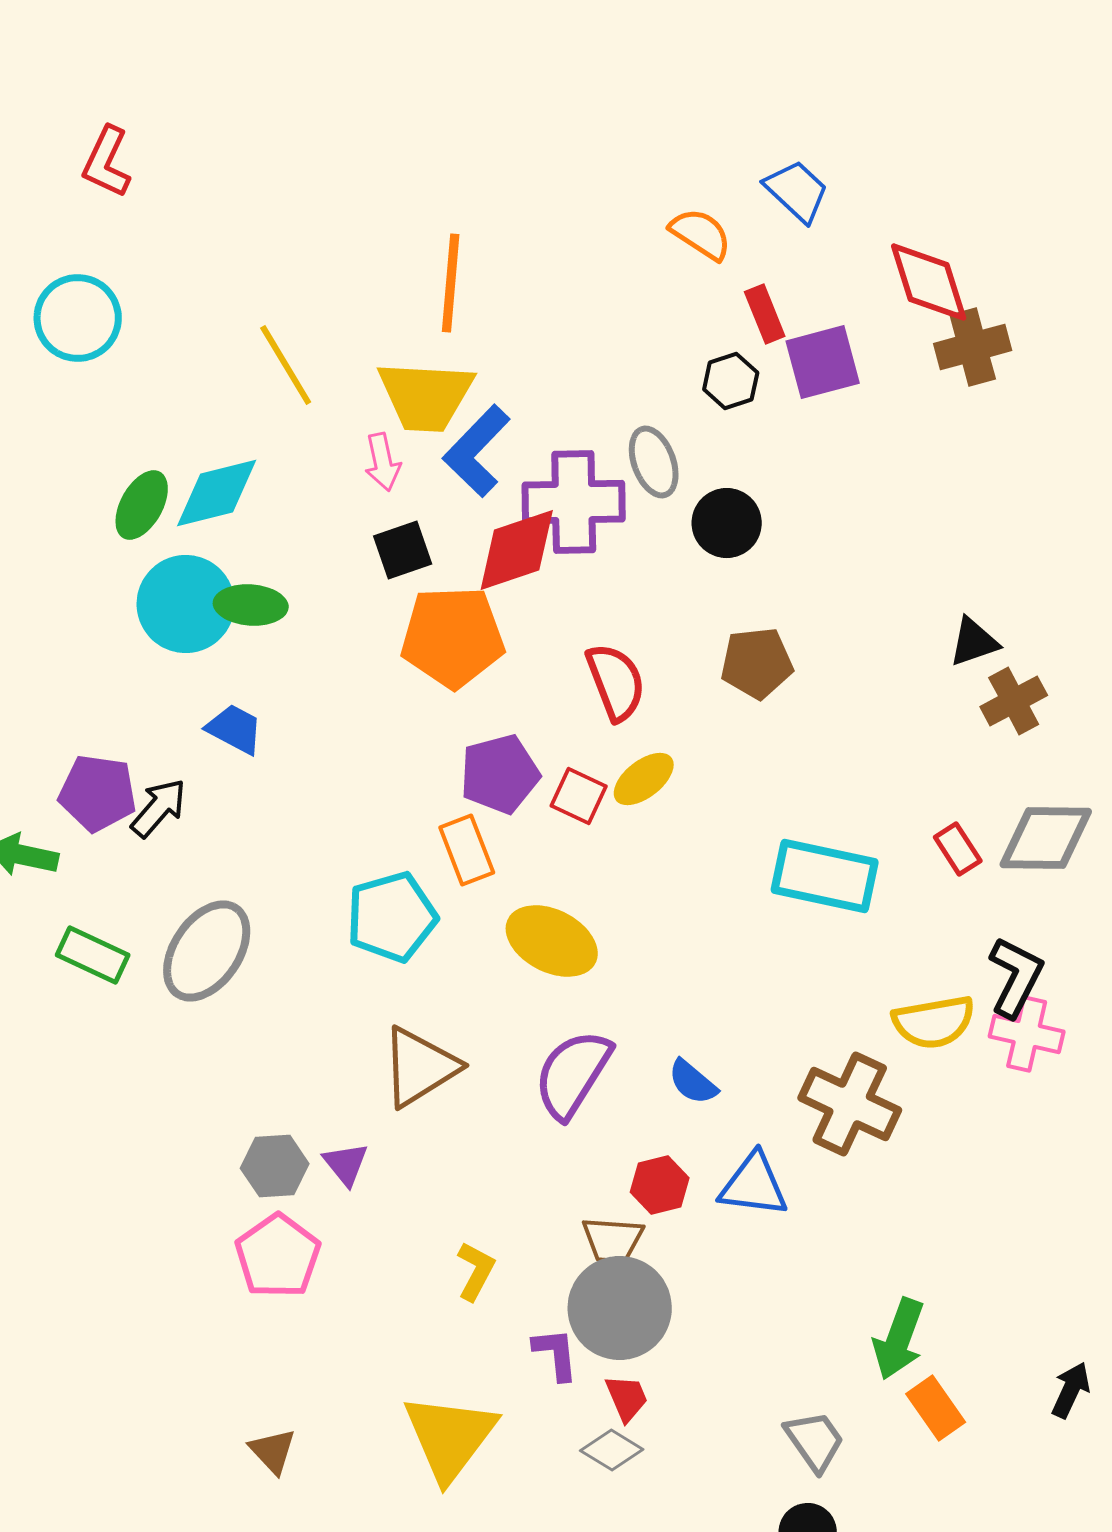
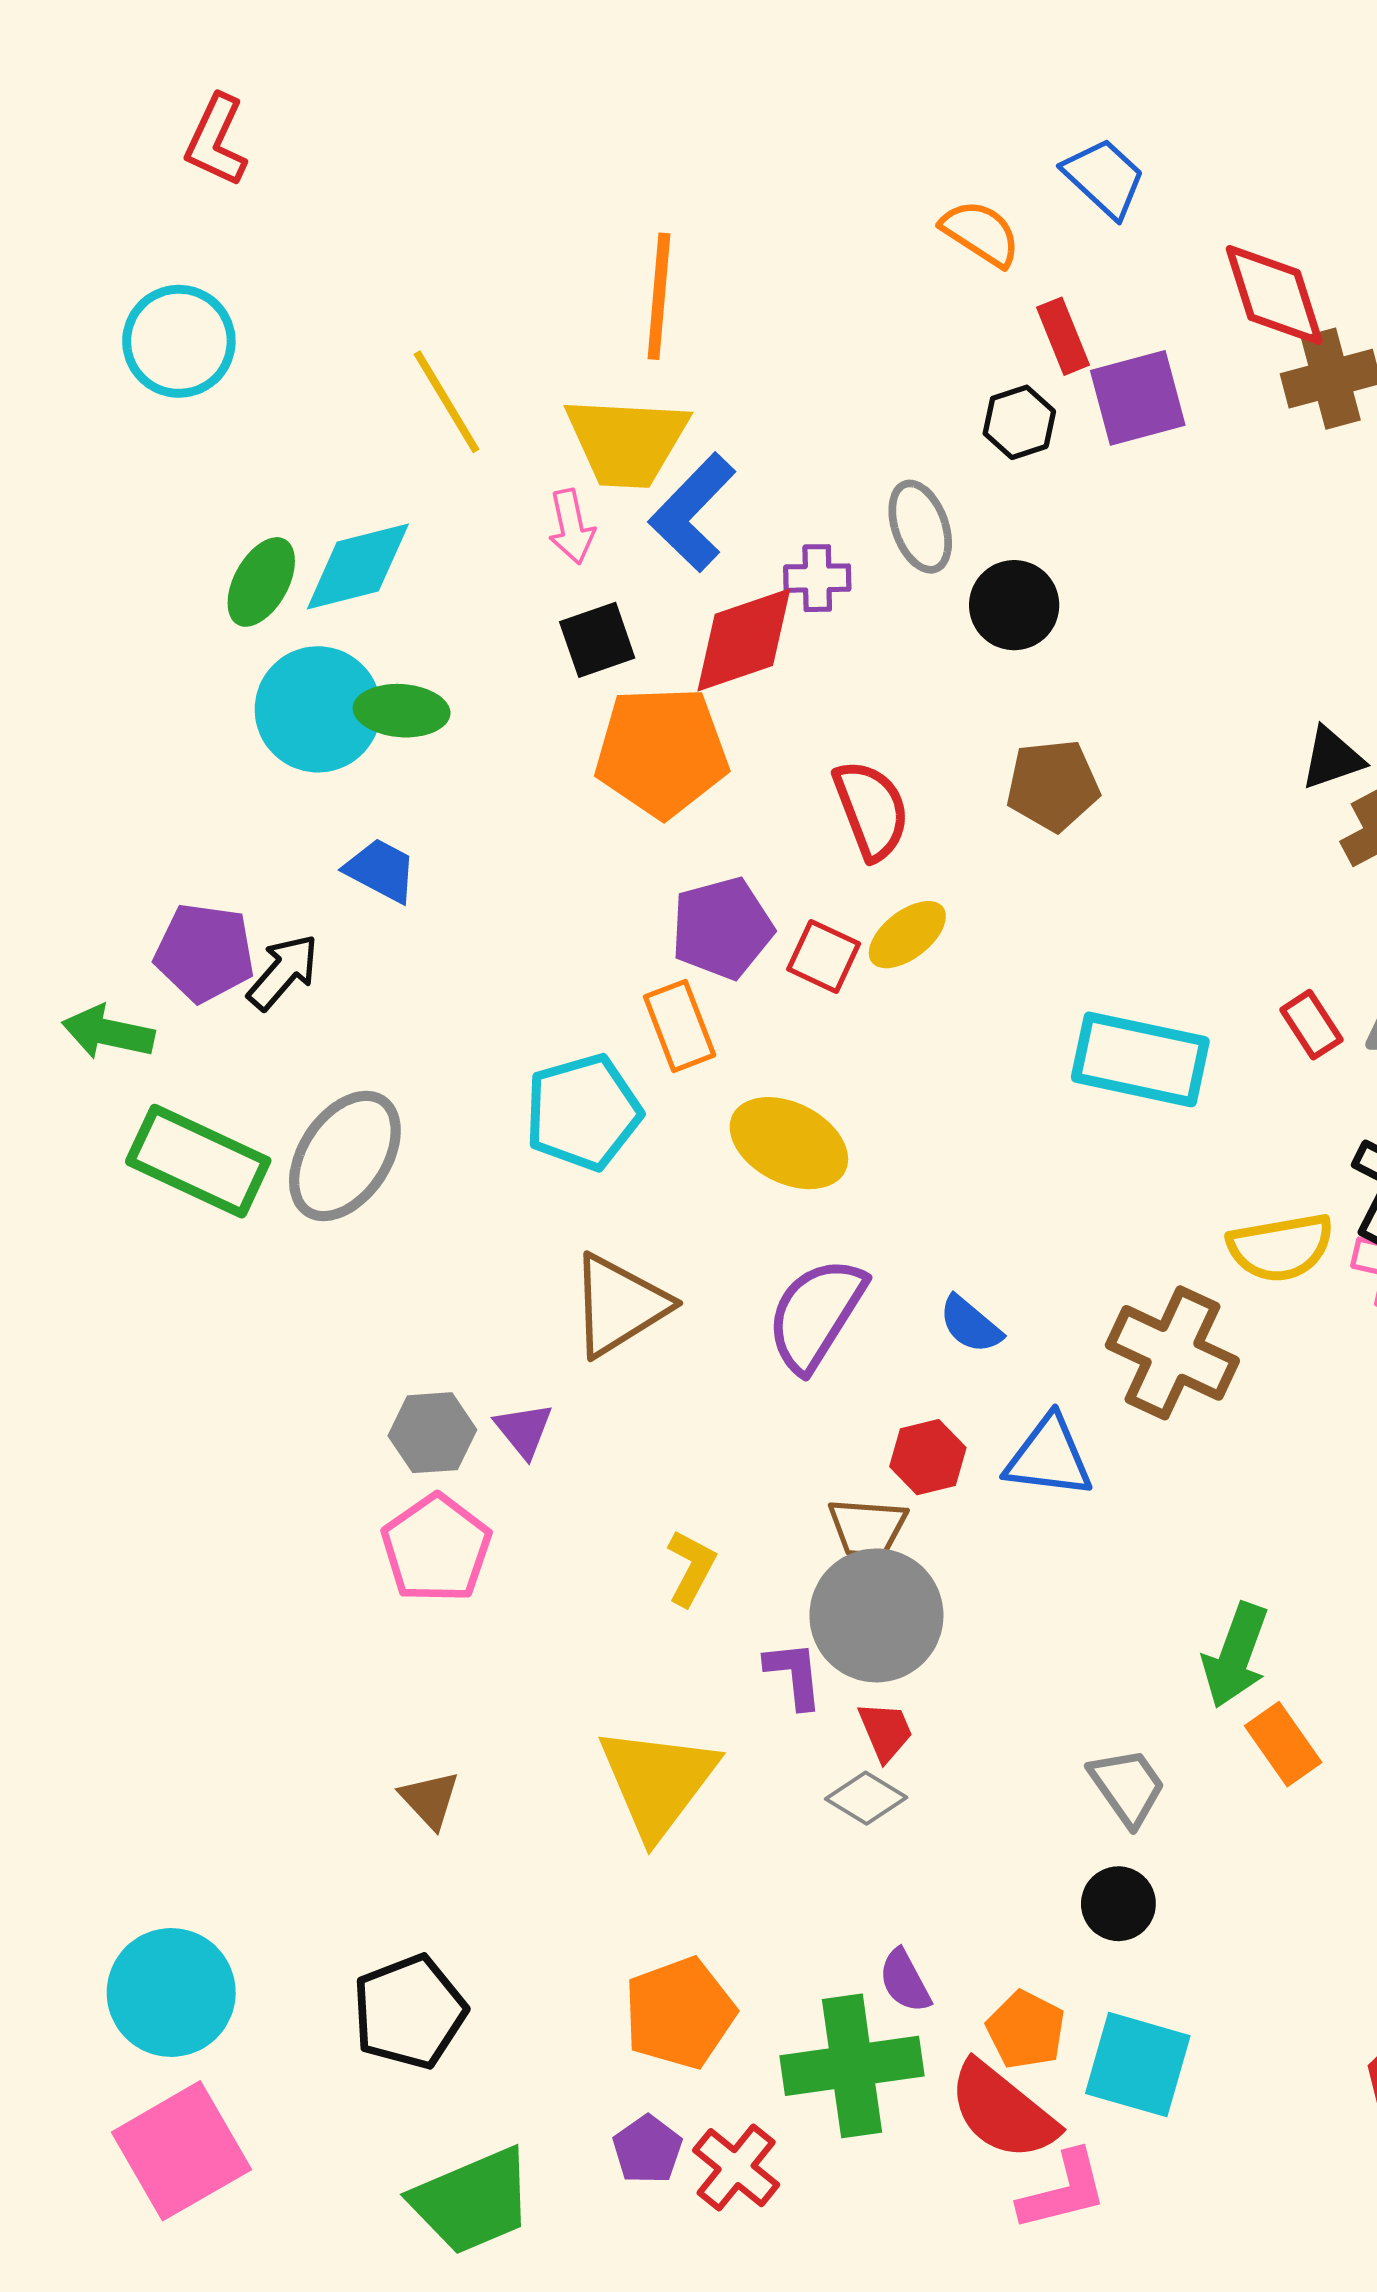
purple cross: (574, 502) -> (817, 578), size x0.5
green rectangle: (93, 955) -> (198, 1161), size x1.5

